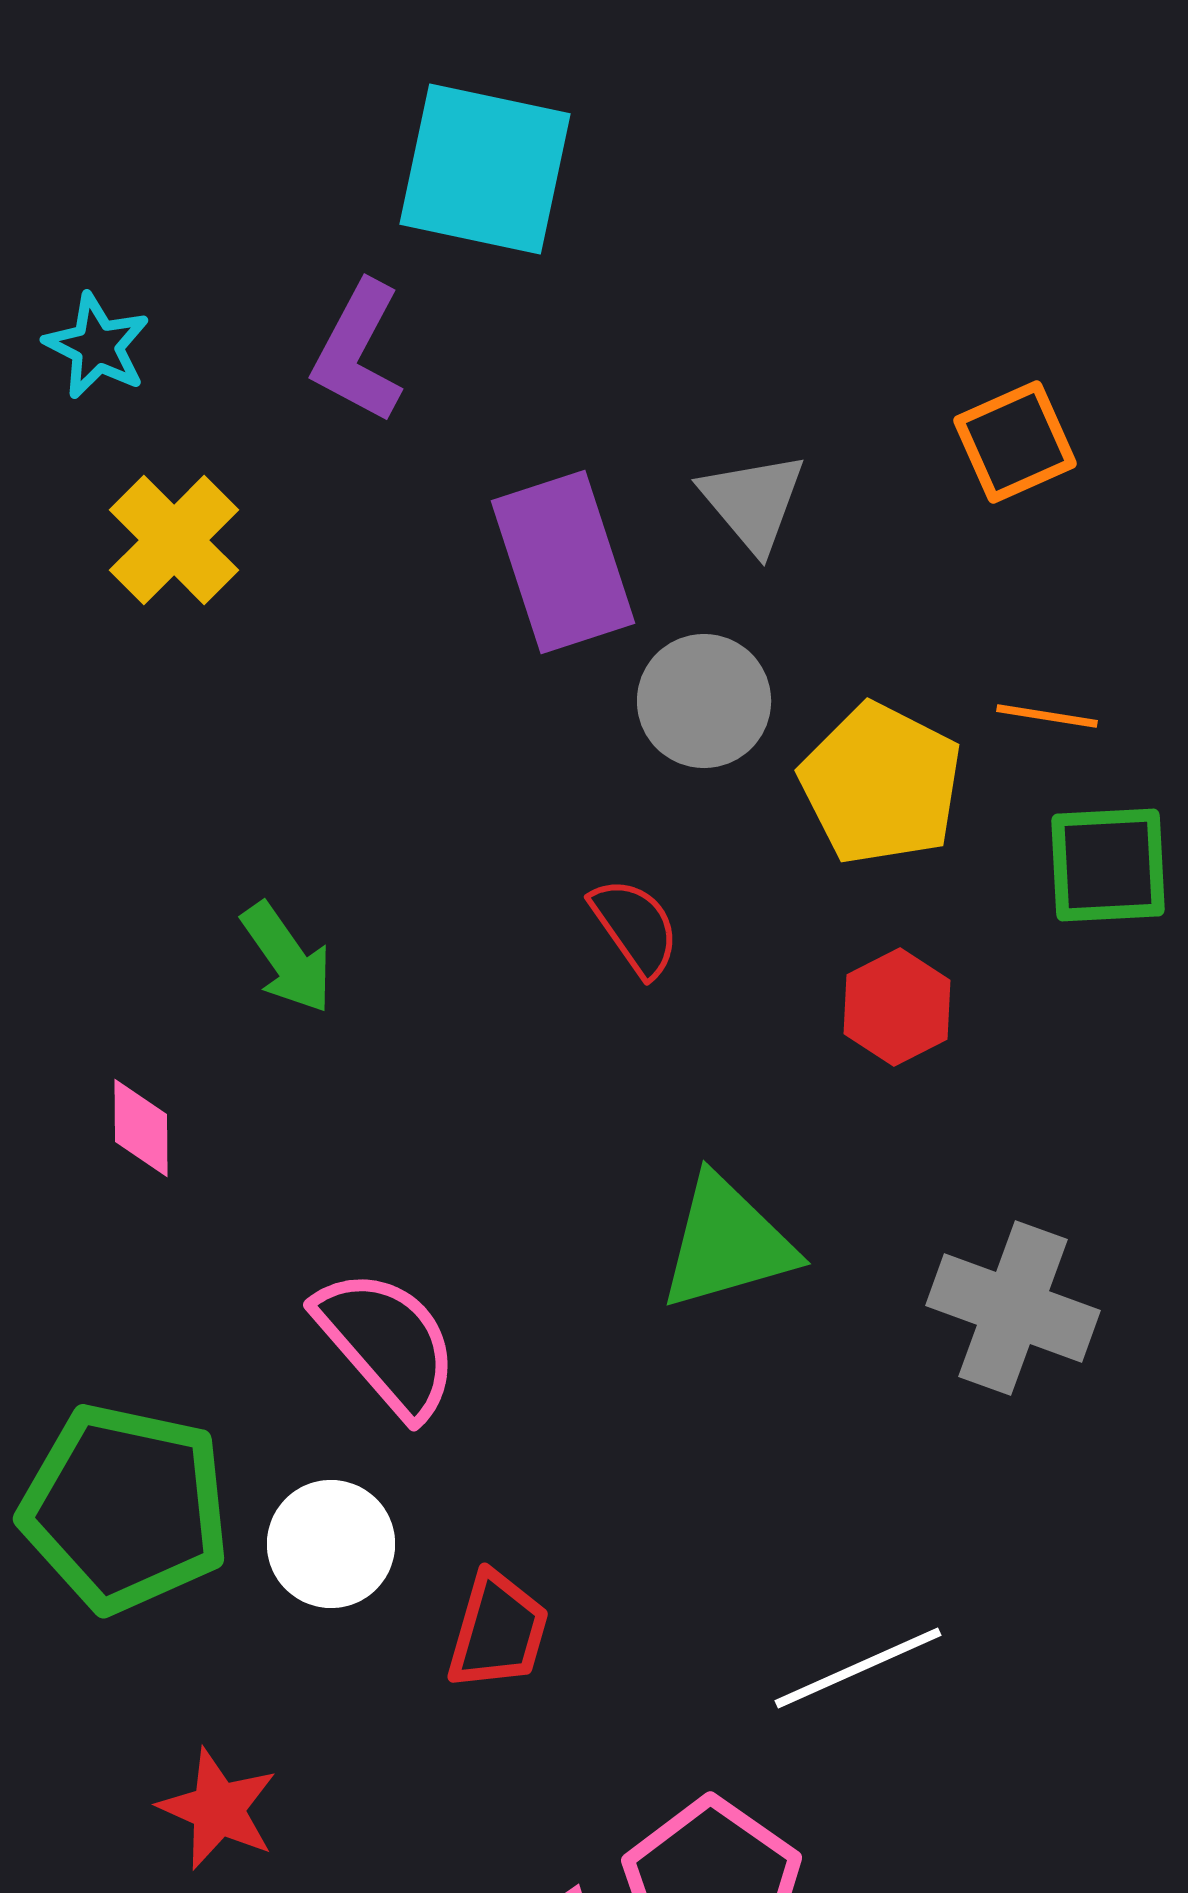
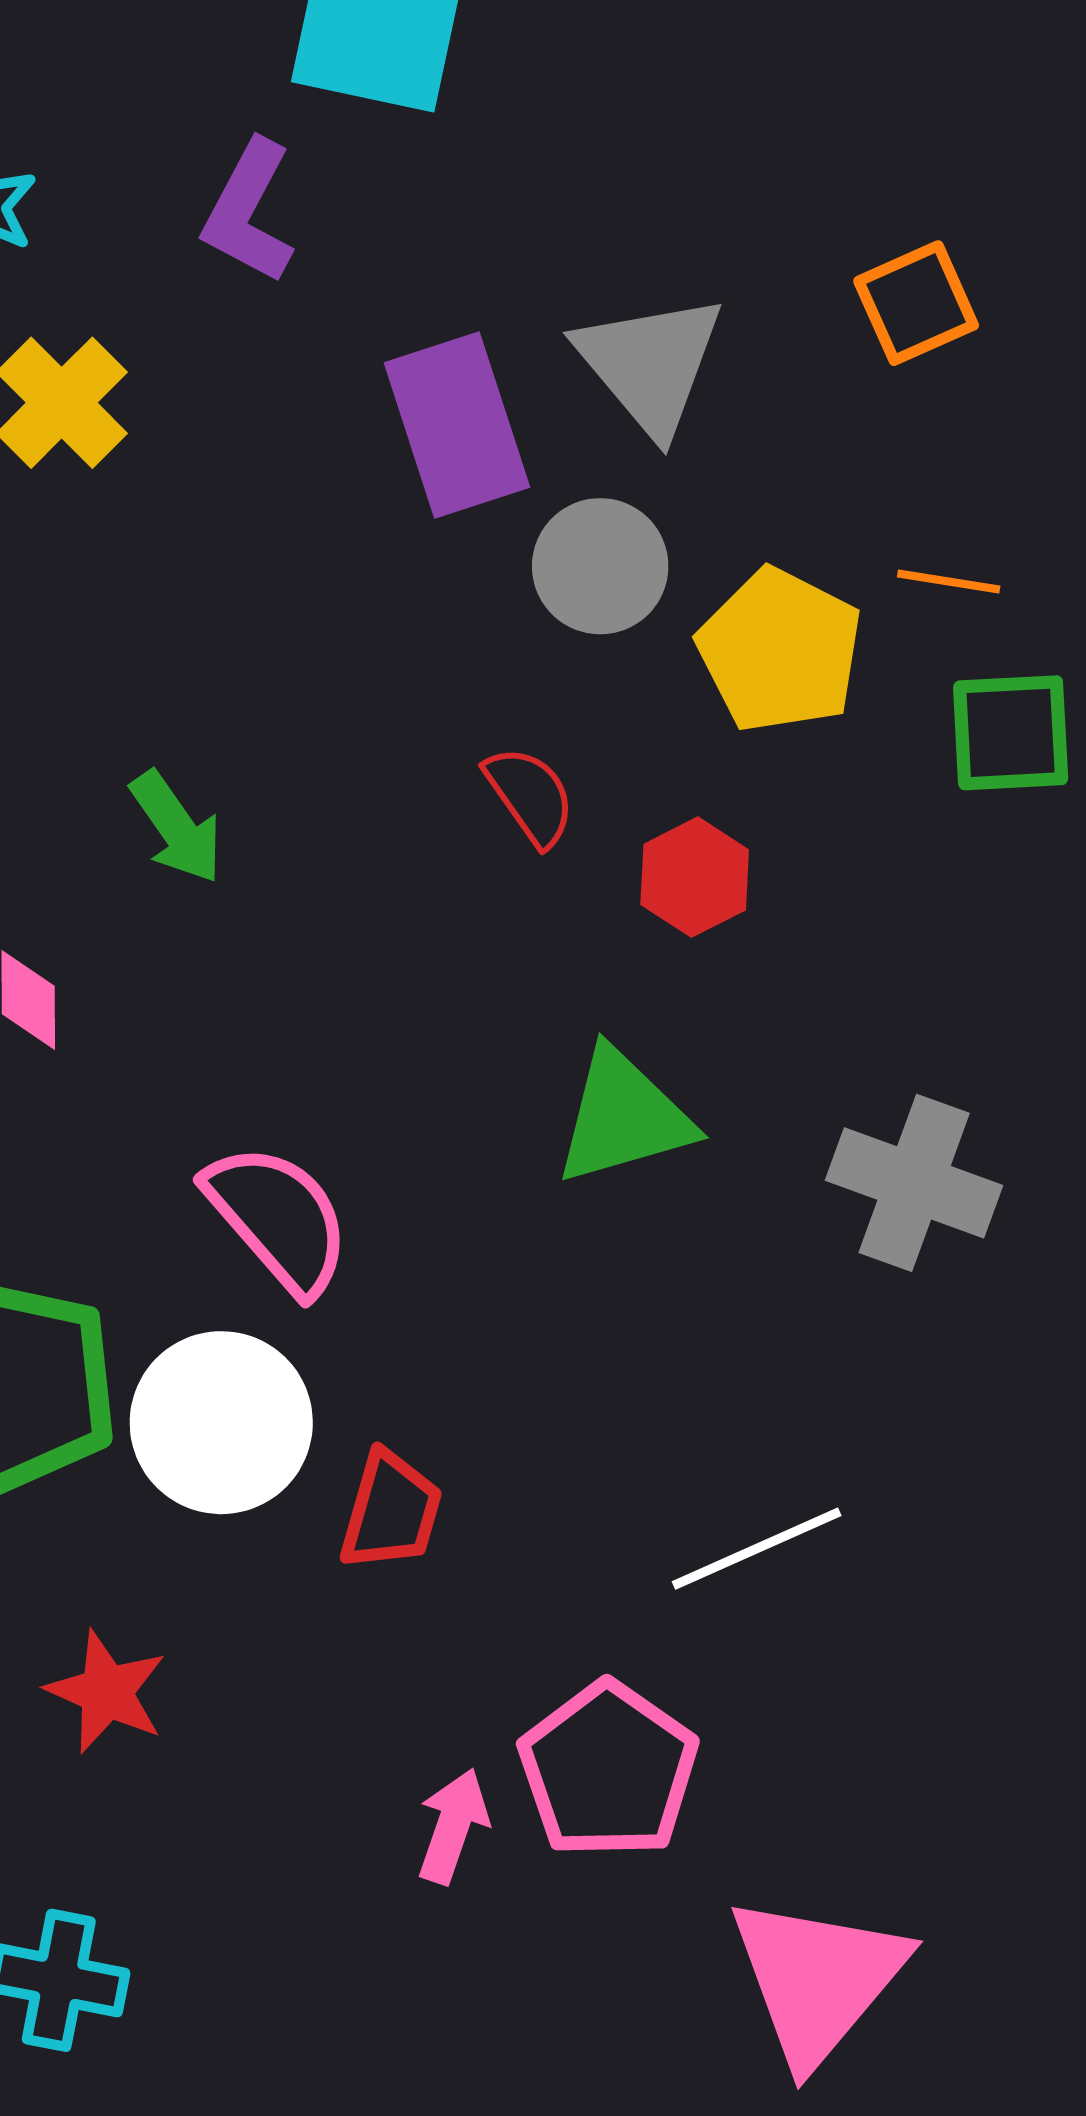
gray triangle: (753, 502) -> (650, 364), size x1.4
red hexagon: (897, 1007) -> (695, 877), moved
white circle: (331, 1544) -> (221, 1423), size x1.4

